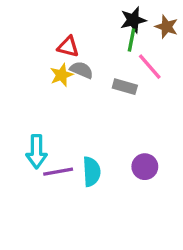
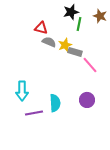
black star: (133, 20) -> (71, 12), moved
pink line: (150, 67) -> (90, 65), moved
yellow star: (62, 75) -> (65, 45), moved
purple line: (58, 172) -> (34, 113), moved

